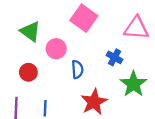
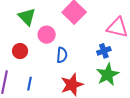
blue cross: (115, 57) -> (104, 51), moved, turned 32

